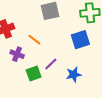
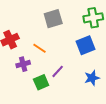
purple cross: (17, 54) -> (23, 64), turned -32
blue star: (74, 74) -> (92, 78), moved

